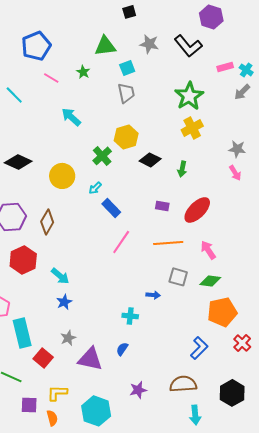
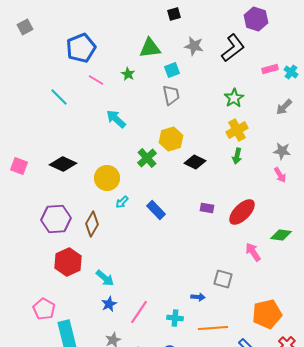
black L-shape: (188, 46) -> (233, 48), turned -88
gray arrow: (242, 92) -> (284, 107), moved
green star: (189, 96) -> (234, 98), size x0.7
green arrow: (182, 169) -> (237, 156), moved
cyan arrow: (95, 188) -> (122, 202), moved
pink line: (121, 242) -> (139, 312), moved
orange line: (168, 243) -> (213, 328), moved
green diamond: (210, 281) -> (281, 235), moved

